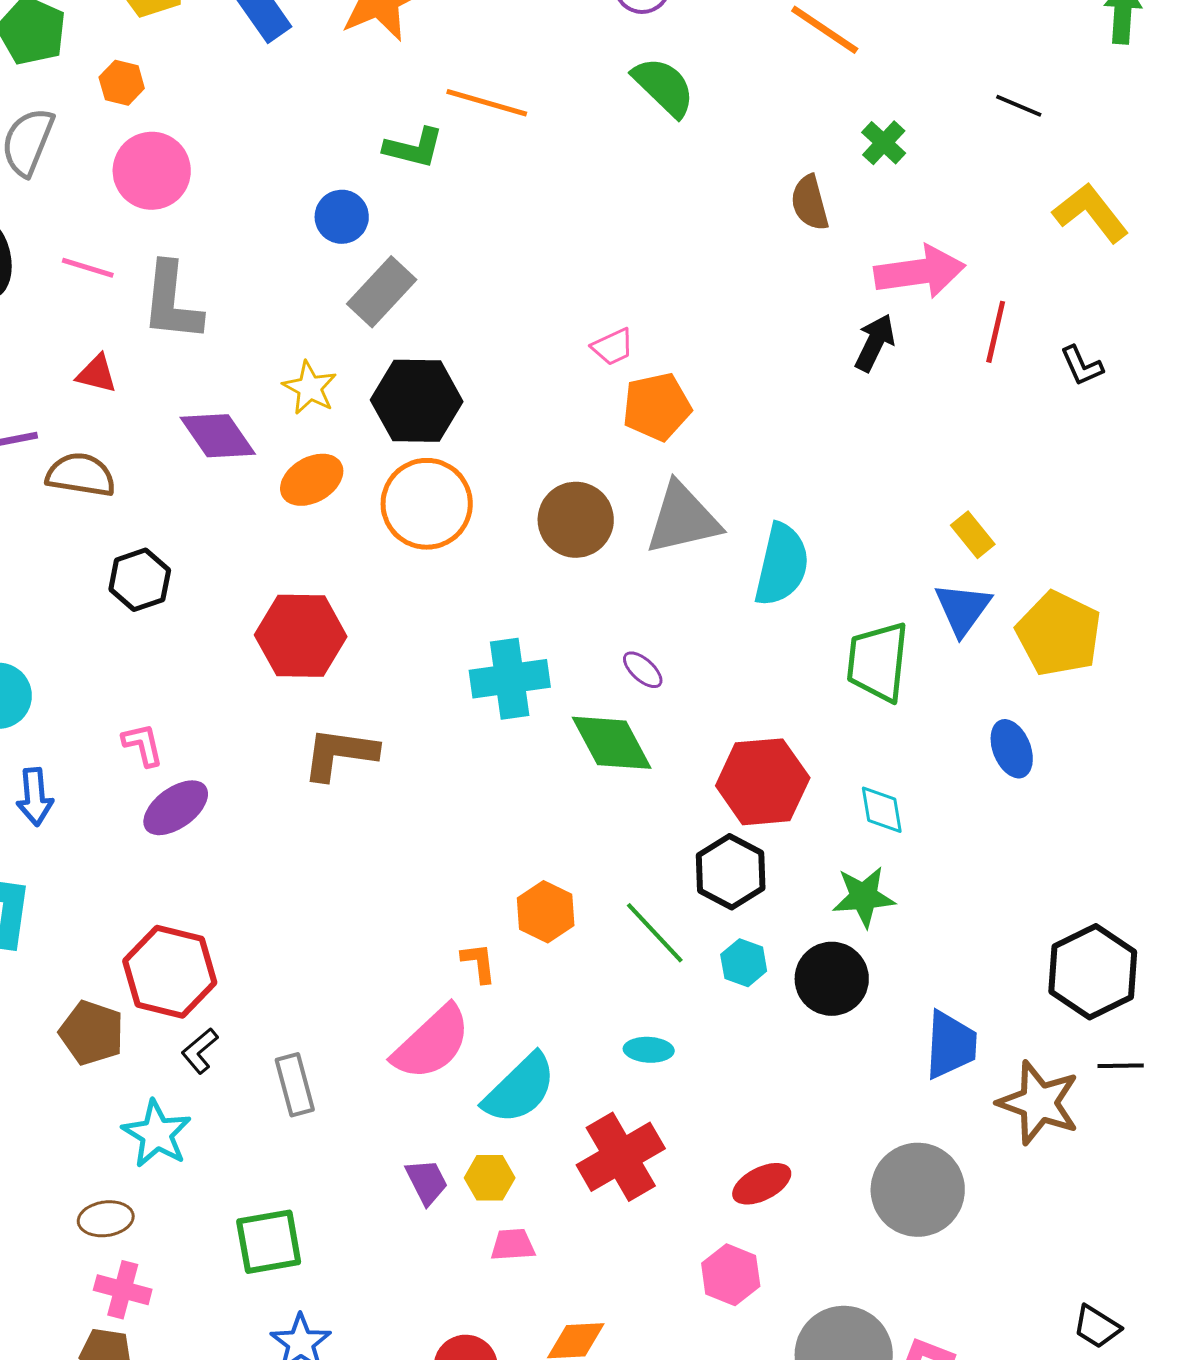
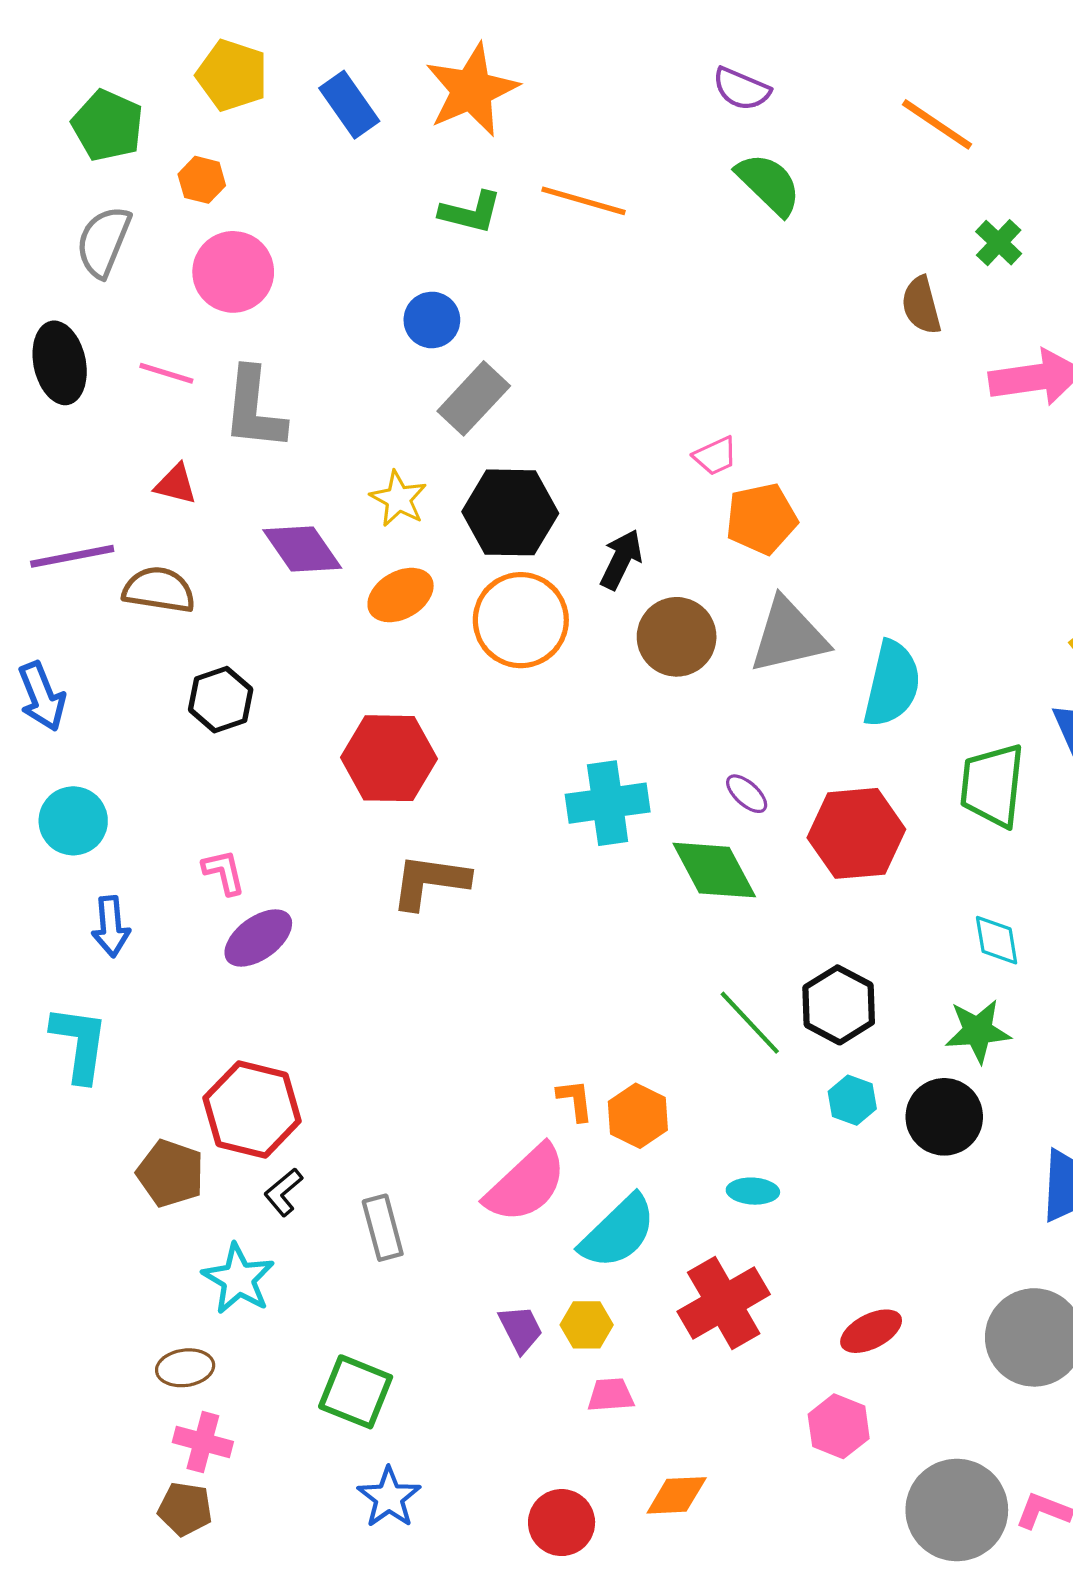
green L-shape: (414, 148) -> (471, 212), moved
black arrow: (875, 343) -> (621, 559), moved
red hexagon: (763, 782) -> (856, 833), moved
orange hexagon: (546, 912) -> (638, 1116), moved
green line: (655, 933) -> (750, 1023), moved
green square: (269, 1242) -> (356, 1392), turned 32

